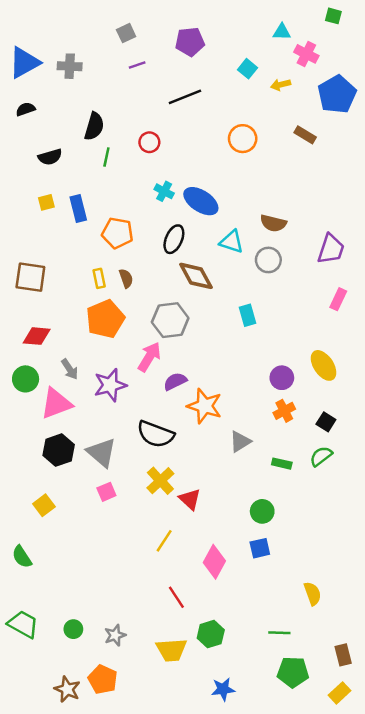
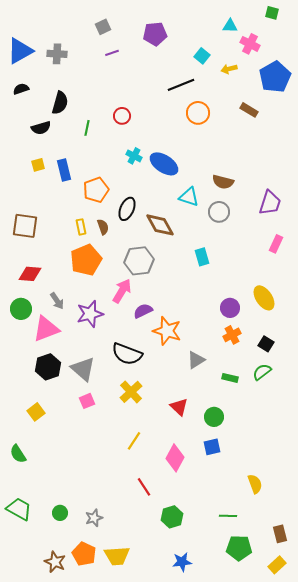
black line: (185, 97) -> (181, 85), moved
black semicircle: (94, 126) -> (60, 103), moved
orange pentagon: (118, 233) -> (96, 190), turned -30
black ellipse: (174, 239) -> (127, 209), moved
red triangle: (190, 499) -> (179, 407), moved
yellow trapezoid: (171, 650) -> (117, 556), moved

